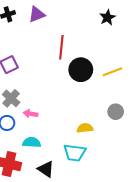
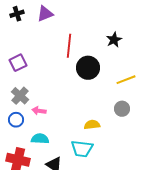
black star: (107, 17) -> (114, 40), moved
yellow line: (113, 72) -> (126, 80), moved

